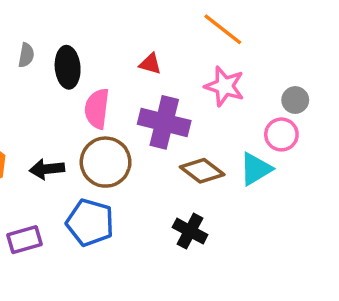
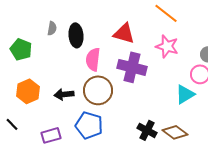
red triangle: (150, 64) -> (124, 33), size x1.6
brown diamond: (202, 171) -> (175, 132), moved

